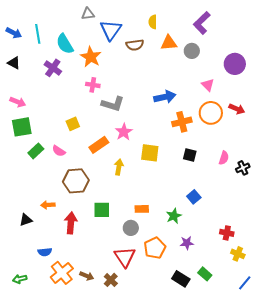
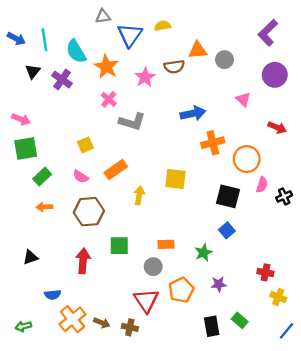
yellow semicircle: (153, 22) -> (163, 26), moved, turned 80
purple L-shape: (202, 23) -> (268, 33), moved
brown semicircle: (135, 45) -> (174, 67), moved
black triangle: (14, 63) -> (33, 71), moved, turned 40
pink cross: (93, 85) -> (109, 99), turned 32
orange circle: (211, 113) -> (247, 159), moved
pink star: (124, 132) -> (145, 77), moved
pink semicircle: (59, 151) -> (81, 177), moved
black square: (190, 155) -> (228, 196), moved, size x1.5
orange arrow: (48, 205) -> (44, 207), moved
black rectangle: (181, 279) -> (212, 326), turned 48
brown cross: (111, 280) -> (130, 327), turned -32

